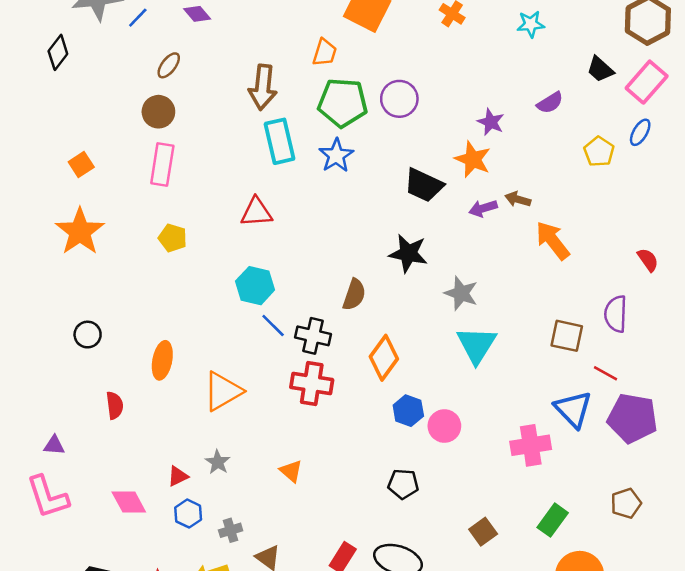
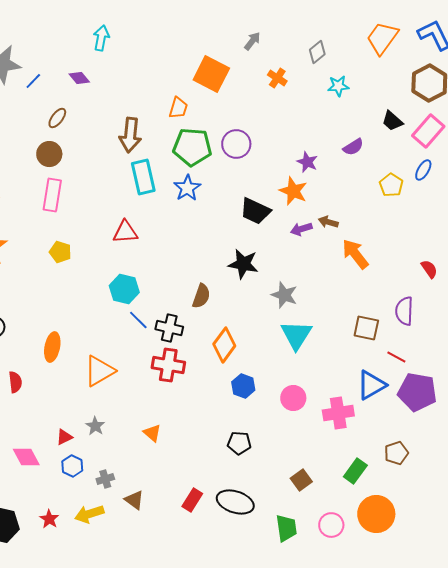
blue triangle: (573, 409) -> (371, 385), turned 44
pink circle: (444, 426) -> (293, 398), moved
brown pentagon: (626, 503) -> (396, 453), moved

